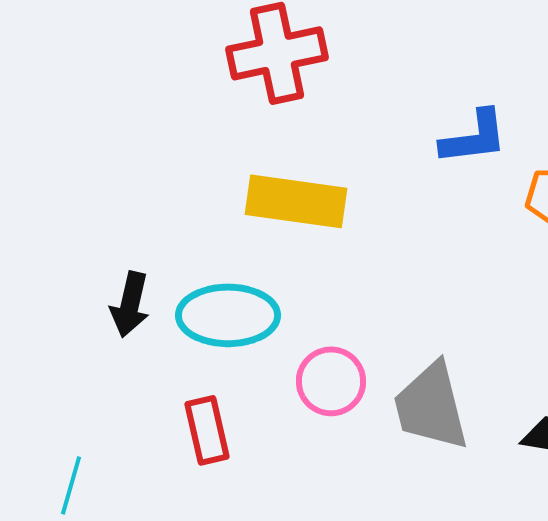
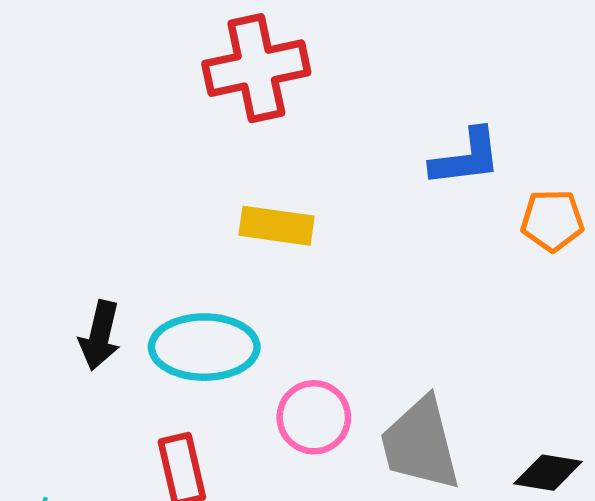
yellow rectangle: (296, 201) -> (277, 226), size x0.7

